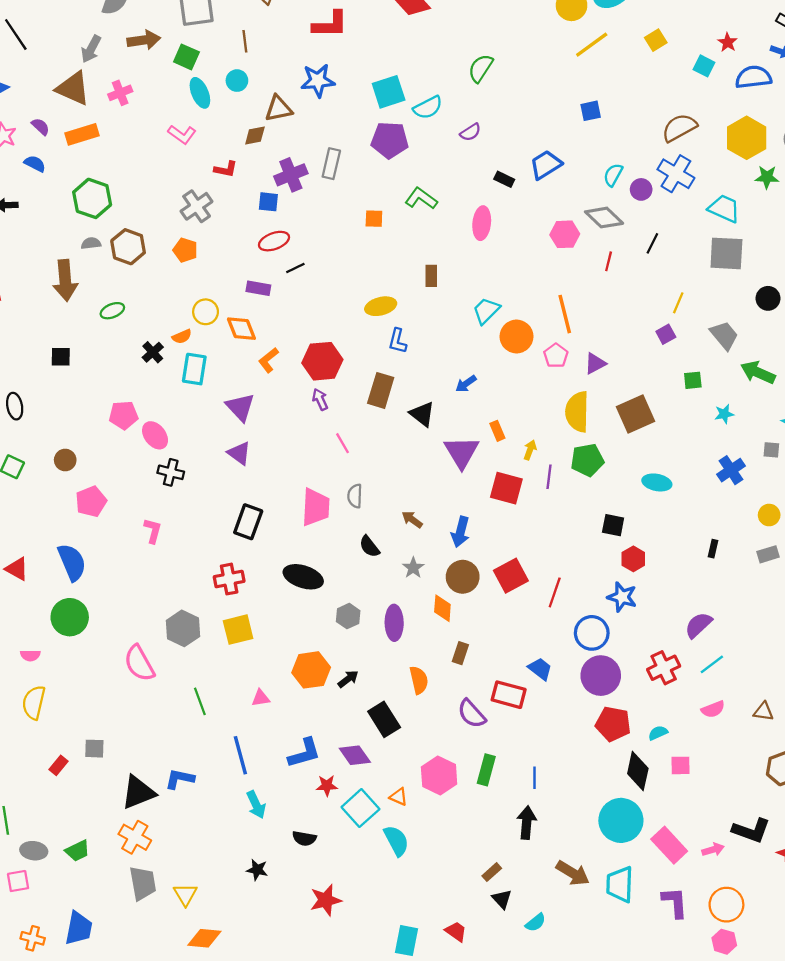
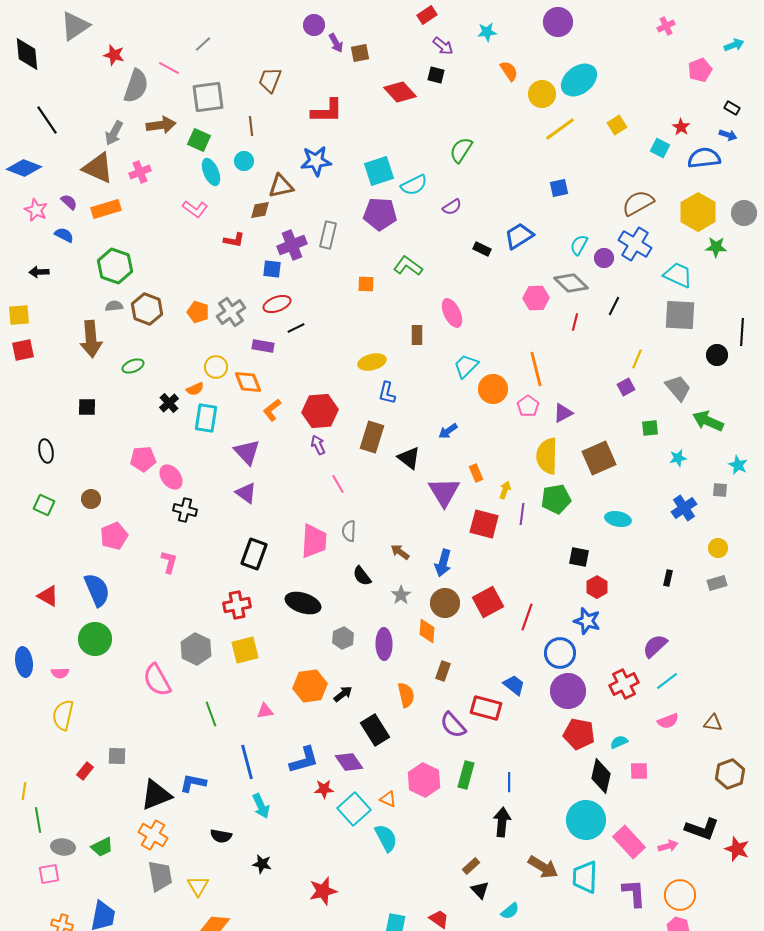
gray cross: (197, 206) -> (231, 312), moved
pink ellipse: (482, 223) -> (452, 313), moved, turned -32
black semicircle: (304, 838) -> (221, 836), moved

